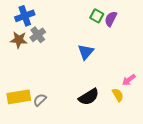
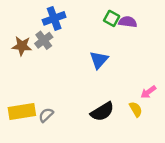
blue cross: (25, 16) -> (54, 18), moved
purple semicircle: (111, 19) -> (128, 22), turned 70

